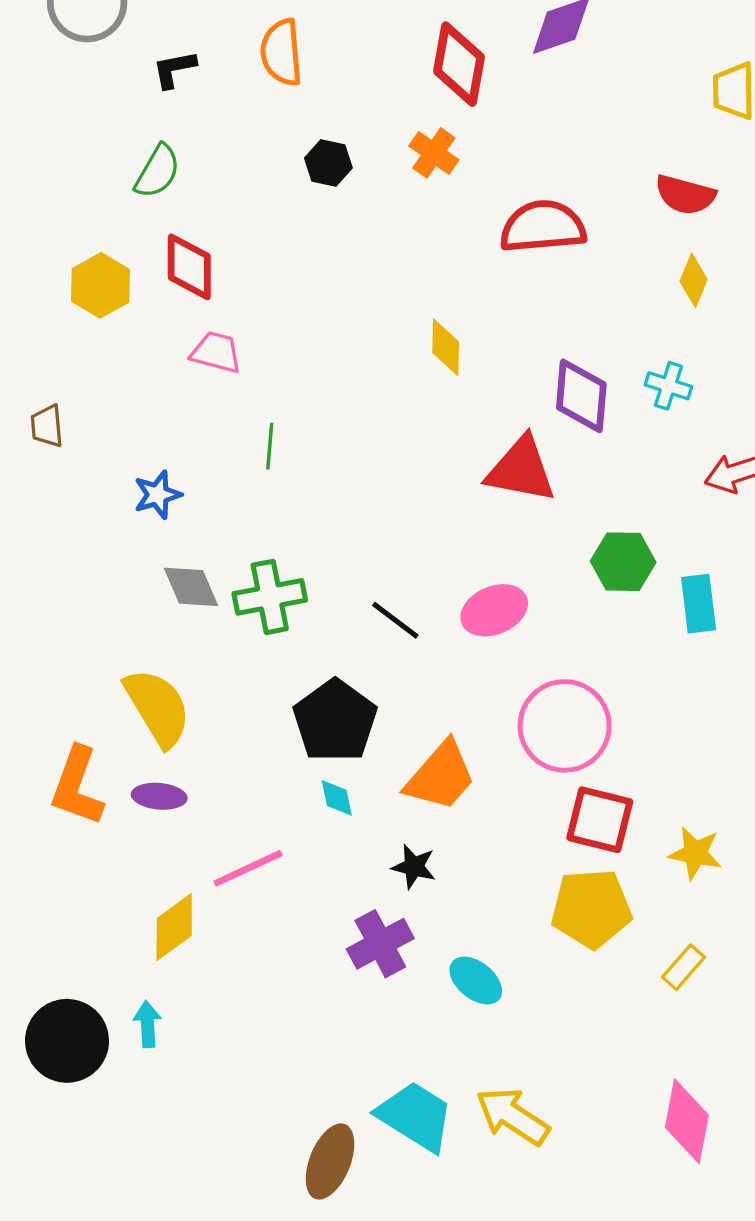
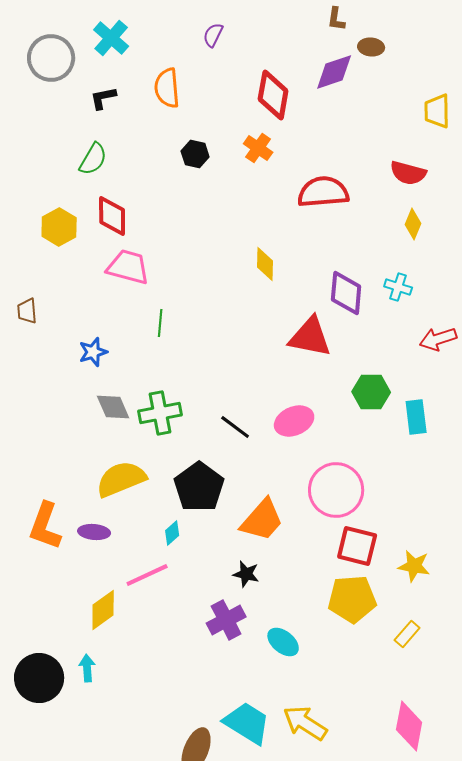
pink trapezoid: (216, 352) -> (128, 267), size x1.4
yellow semicircle: (157, 707) -> (121, 479), moved, turned -81
cyan diamond: (337, 798) -> (172, 533), moved, turned 60

